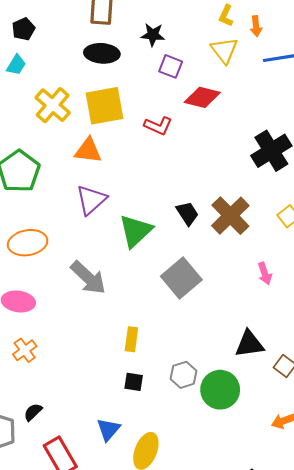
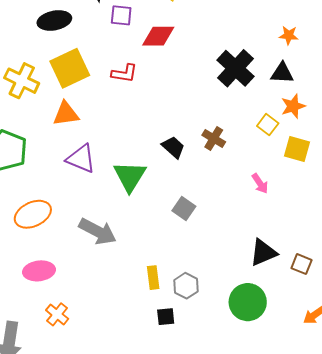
purple triangle: (91, 200) -> (81, 159), turned -40
brown cross: (230, 216) -> (214, 139), size x0.6
gray square: (181, 278) -> (184, 209), size x0.6
gray hexagon: (184, 375) -> (186, 286), moved

